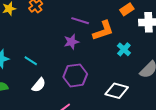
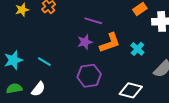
orange L-shape: (103, 31) -> (110, 43), moved
white semicircle: (39, 85) -> (38, 89), moved

